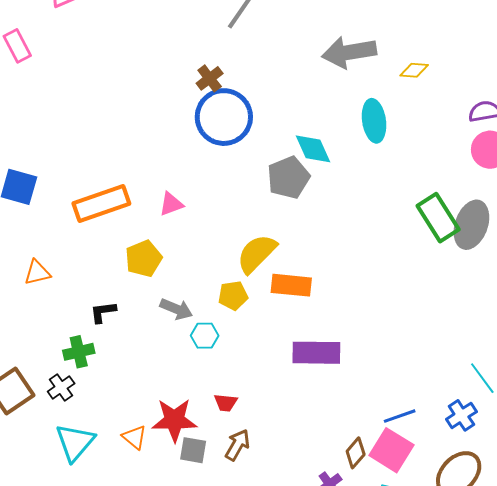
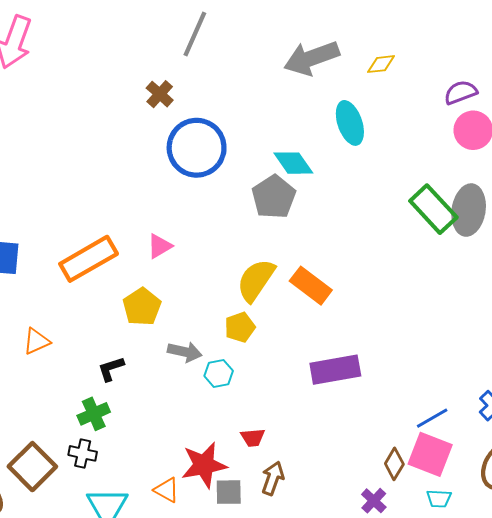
brown cross: (210, 78) -> (160, 94), moved
orange rectangle: (291, 285) -> (311, 286), moved, turned 42
black cross: (61, 388) -> (83, 453), turned -32

